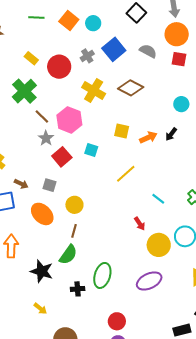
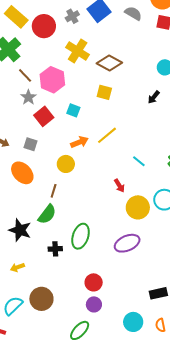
yellow rectangle: (31, 58) -> (16, 17), size x1.6
brown diamond: (131, 88) -> (109, 63), moved
orange arrow: (148, 137) -> (79, 142), moved
yellow circle: (74, 205) -> (66, 164), moved
yellow arrow: (40, 309) -> (17, 267), turned 120

